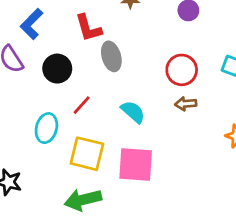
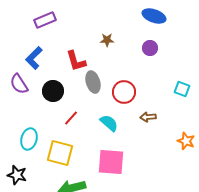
red circle: (182, 70) -> (124, 92), moved
cyan ellipse: (46, 128) -> (29, 139), moved
yellow square: (87, 154) -> (60, 153), moved

